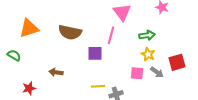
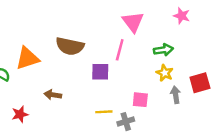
orange triangle: (29, 28) -> (27, 58), moved
gray arrow: (157, 72) -> (176, 95), turned -136
pink square: (137, 73) -> (140, 100), moved

